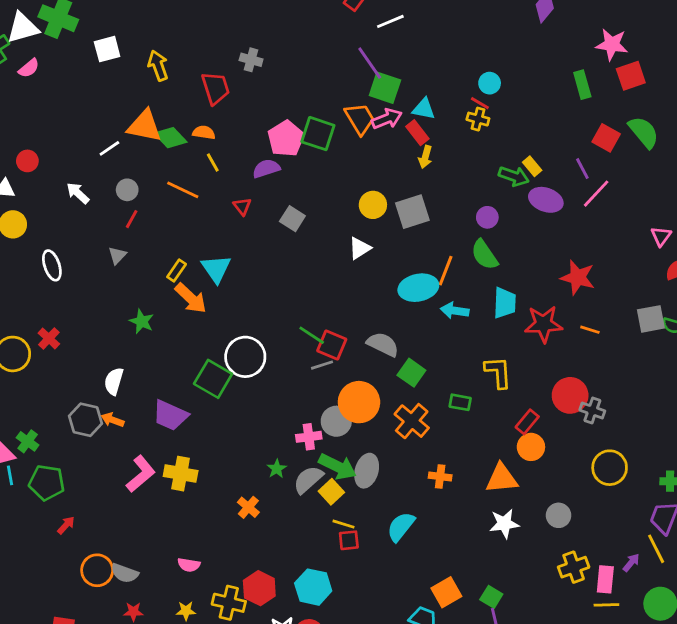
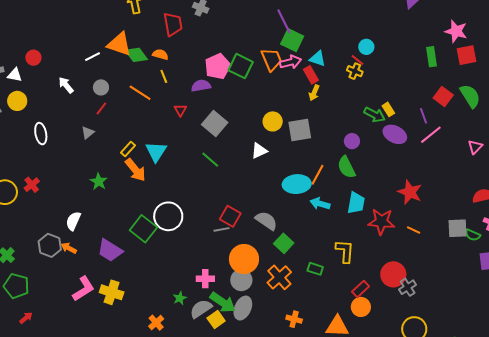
gray square: (292, 219) -> (215, 123), size x1.4
pink triangle: (661, 236) -> (475, 147), moved
green line: (312, 335) -> (210, 160), moved
gray cross: (592, 411) -> (408, 287), turned 30
gray circle: (336, 421) -> (241, 280), moved

